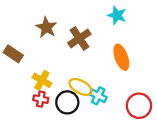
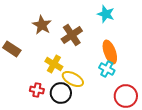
yellow cross: (42, 80) -> (54, 64), moved
cyan cross: (98, 96) -> (107, 69), moved

